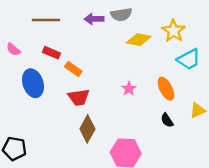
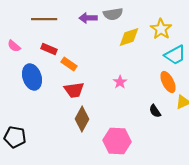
yellow diamond: (139, 40) -> (129, 37), turned -30
orange ellipse: (166, 89) -> (168, 82), moved

